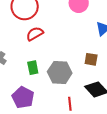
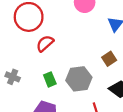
brown square: (91, 59) -> (109, 59), turned -32

